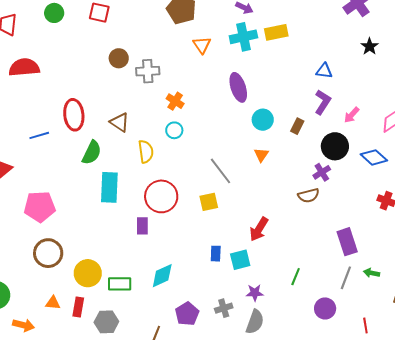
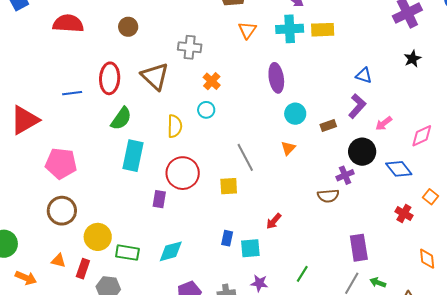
brown circle: (119, 58) -> (128, 27), moved
brown triangle: (120, 122) -> (155, 76), moved, size x1.4
brown rectangle: (297, 126) -> (328, 126), turned 35
red arrow: (259, 229) -> (274, 221), size x0.7

